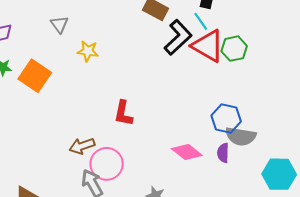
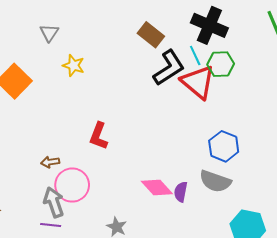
green hexagon: (234, 49) -> (221, 64), moved
blue hexagon: (226, 119) -> (224, 146), moved
brown arrow: (82, 146) -> (50, 162), size x0.7
purple semicircle: (223, 153) -> (181, 192), moved

